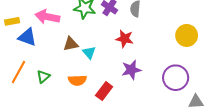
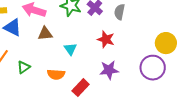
brown triangle: (71, 44) -> (45, 34), moved
purple circle: (176, 78) -> (153, 68), moved

